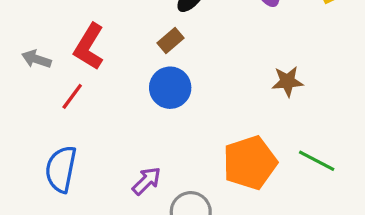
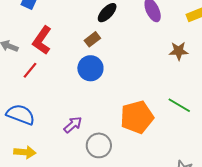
brown star: (287, 81) -> (179, 51), moved
green line: (317, 161) -> (179, 105), moved
blue semicircle: (61, 169) -> (21, 115), turned 96

